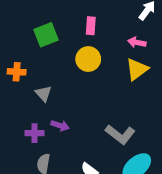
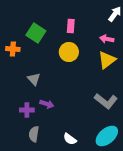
green square: (46, 35) -> (36, 33), turned -36
orange cross: (17, 72) -> (13, 49), moved
gray L-shape: (120, 134) -> (106, 101), moved

